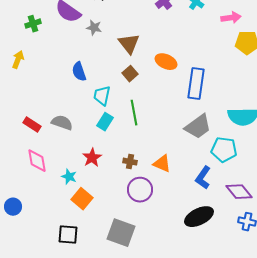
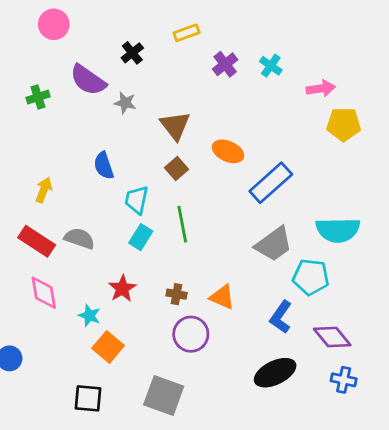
yellow arrow: (18, 60) -> (44, 190), moved
blue rectangle: (196, 84) -> (271, 183), turned 40
red rectangle: (32, 125) -> (37, 241), size x1.4

